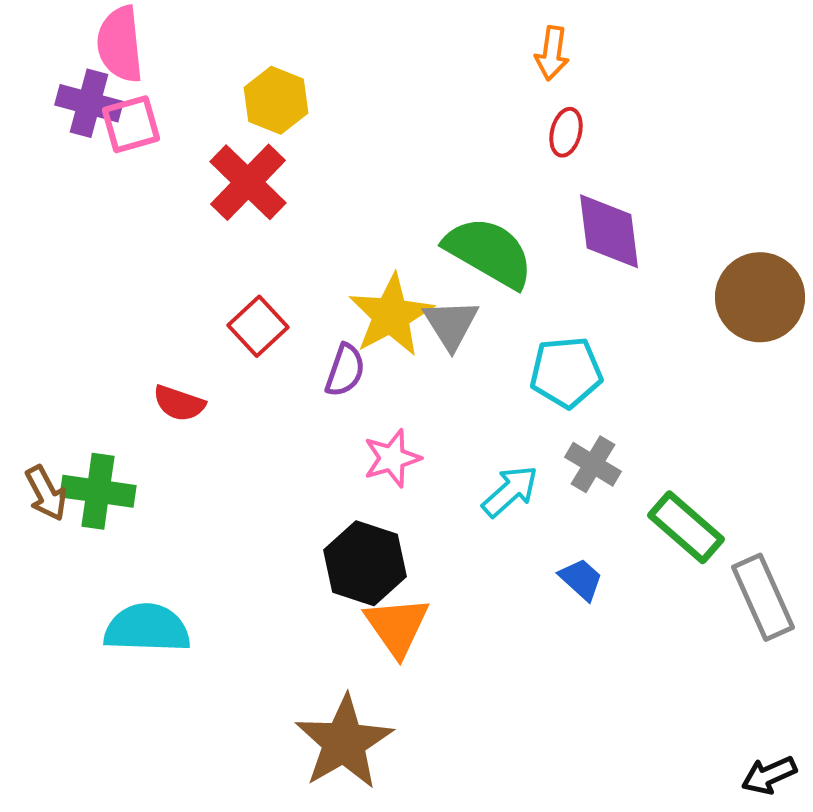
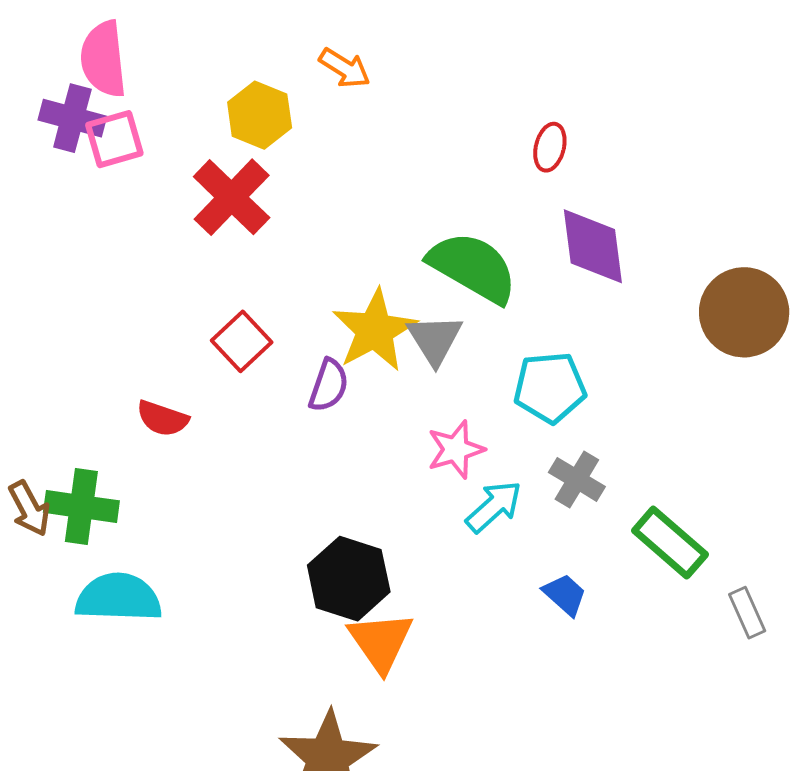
orange arrow: (552, 53) -> (345, 68), moved, turned -66
pink star: (392, 458) -> (456, 449), moved
gray rectangle: (763, 597) -> (747, 613), size x0.6
cyan semicircle: (147, 628) -> (118, 598), moved

